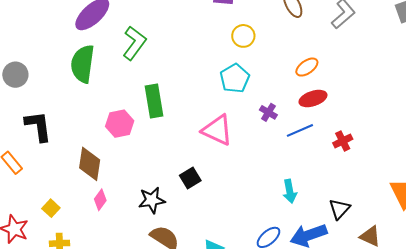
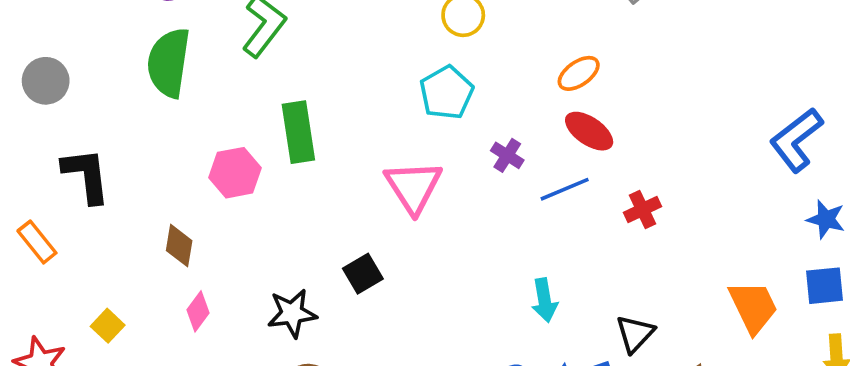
red ellipse: (313, 99) -> (589, 131), turned 52
pink triangle: (217, 130) -> (413, 187), turned 32
brown diamond: (90, 164) -> (179, 246), size x0.7

